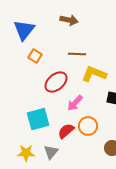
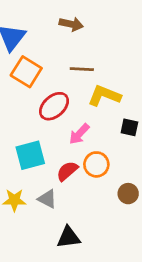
orange square: (35, 56) -> (26, 72), size x1.6
gray triangle: (51, 152) -> (47, 199), turned -42

